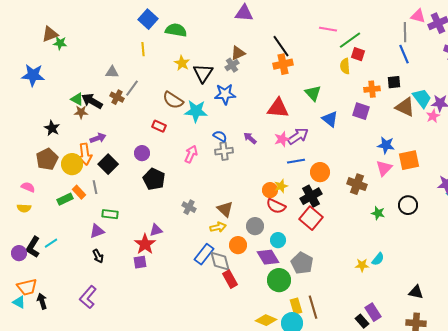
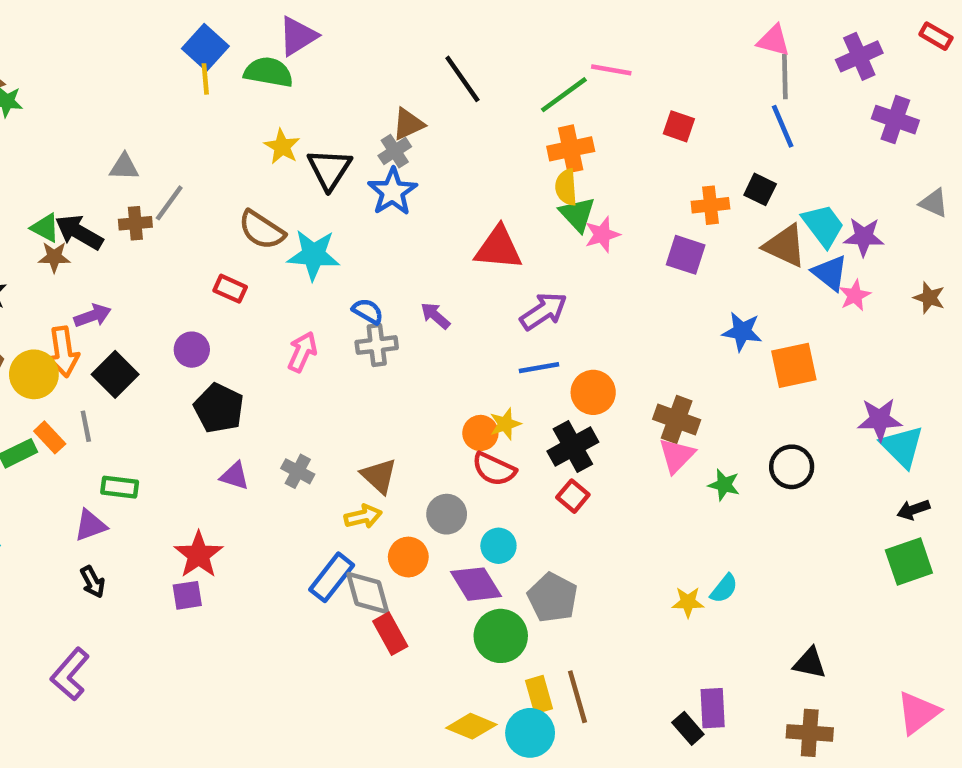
purple triangle: (244, 13) -> (298, 36), moved, turned -36
pink triangle: (418, 16) -> (774, 41), moved
green line: (350, 40) -> (564, 95), moved
black line: (281, 46) -> (462, 79), moved
yellow line: (143, 49) -> (205, 79), moved
orange cross: (283, 64) -> (571, 149), moved
yellow semicircle: (345, 66) -> (566, 187), moved
black square: (394, 82) -> (760, 189), turned 32
blue star: (225, 94) -> (392, 192), moved, turned -30
brown cross: (117, 97) -> (135, 223), turned -32
pink star: (433, 116) -> (855, 295), moved
blue triangle: (330, 119) -> (830, 273), moved
pink star: (282, 139) -> (602, 235), moved
pink triangle: (384, 168) -> (677, 456), moved
red square: (311, 218) -> (573, 496), size x0.6
purple triangle: (156, 230) -> (235, 476), moved, turned 32
purple rectangle: (373, 312) -> (713, 708), turned 30

